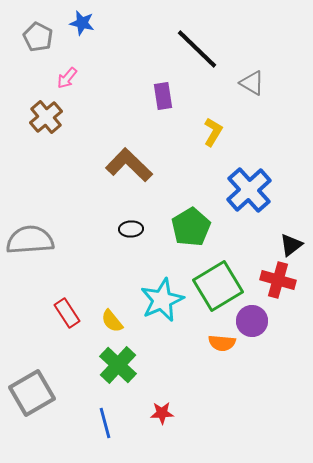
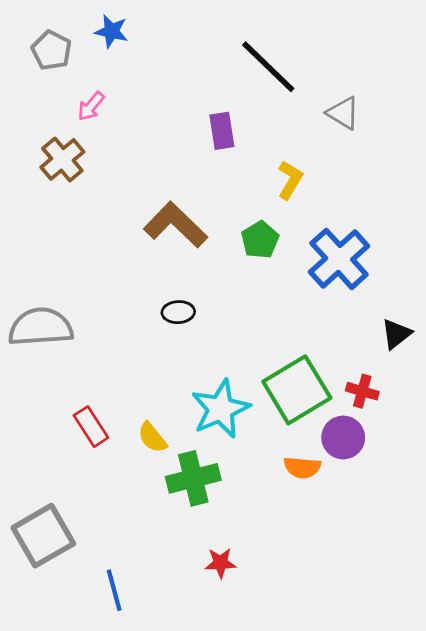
green pentagon: (191, 227) -> (260, 240), moved, size x0.7
red cross: (278, 280) -> (362, 391), moved, size x0.7
green cross: (118, 365) -> (193, 478), moved, turned 33
blue line: (105, 423) -> (114, 590), moved

